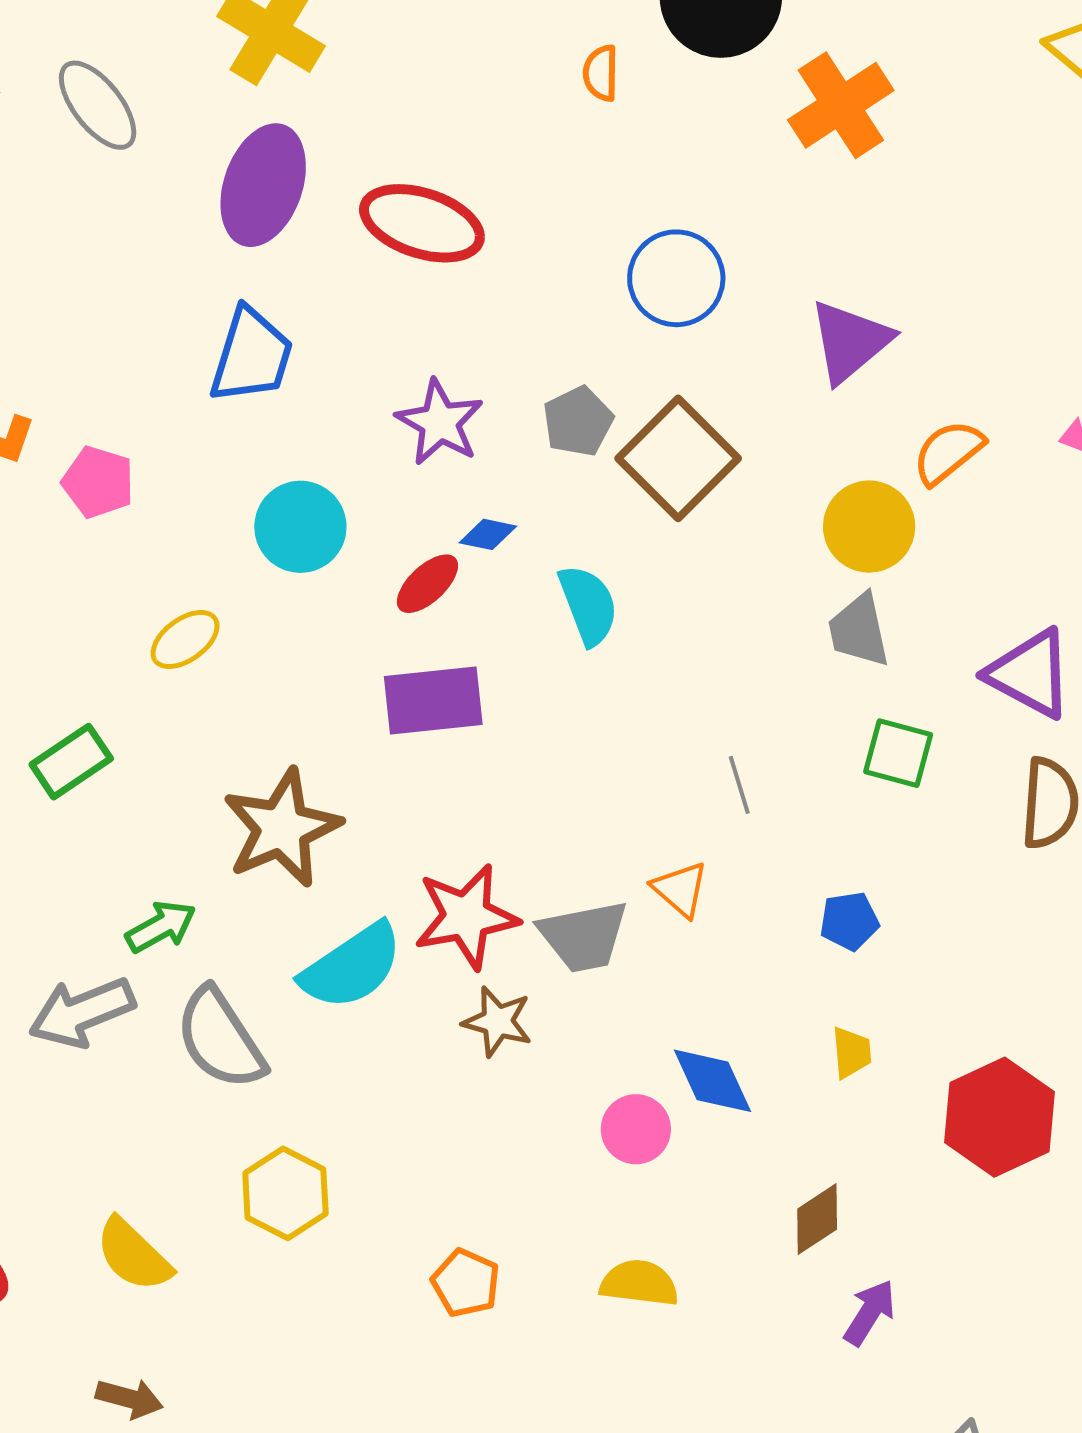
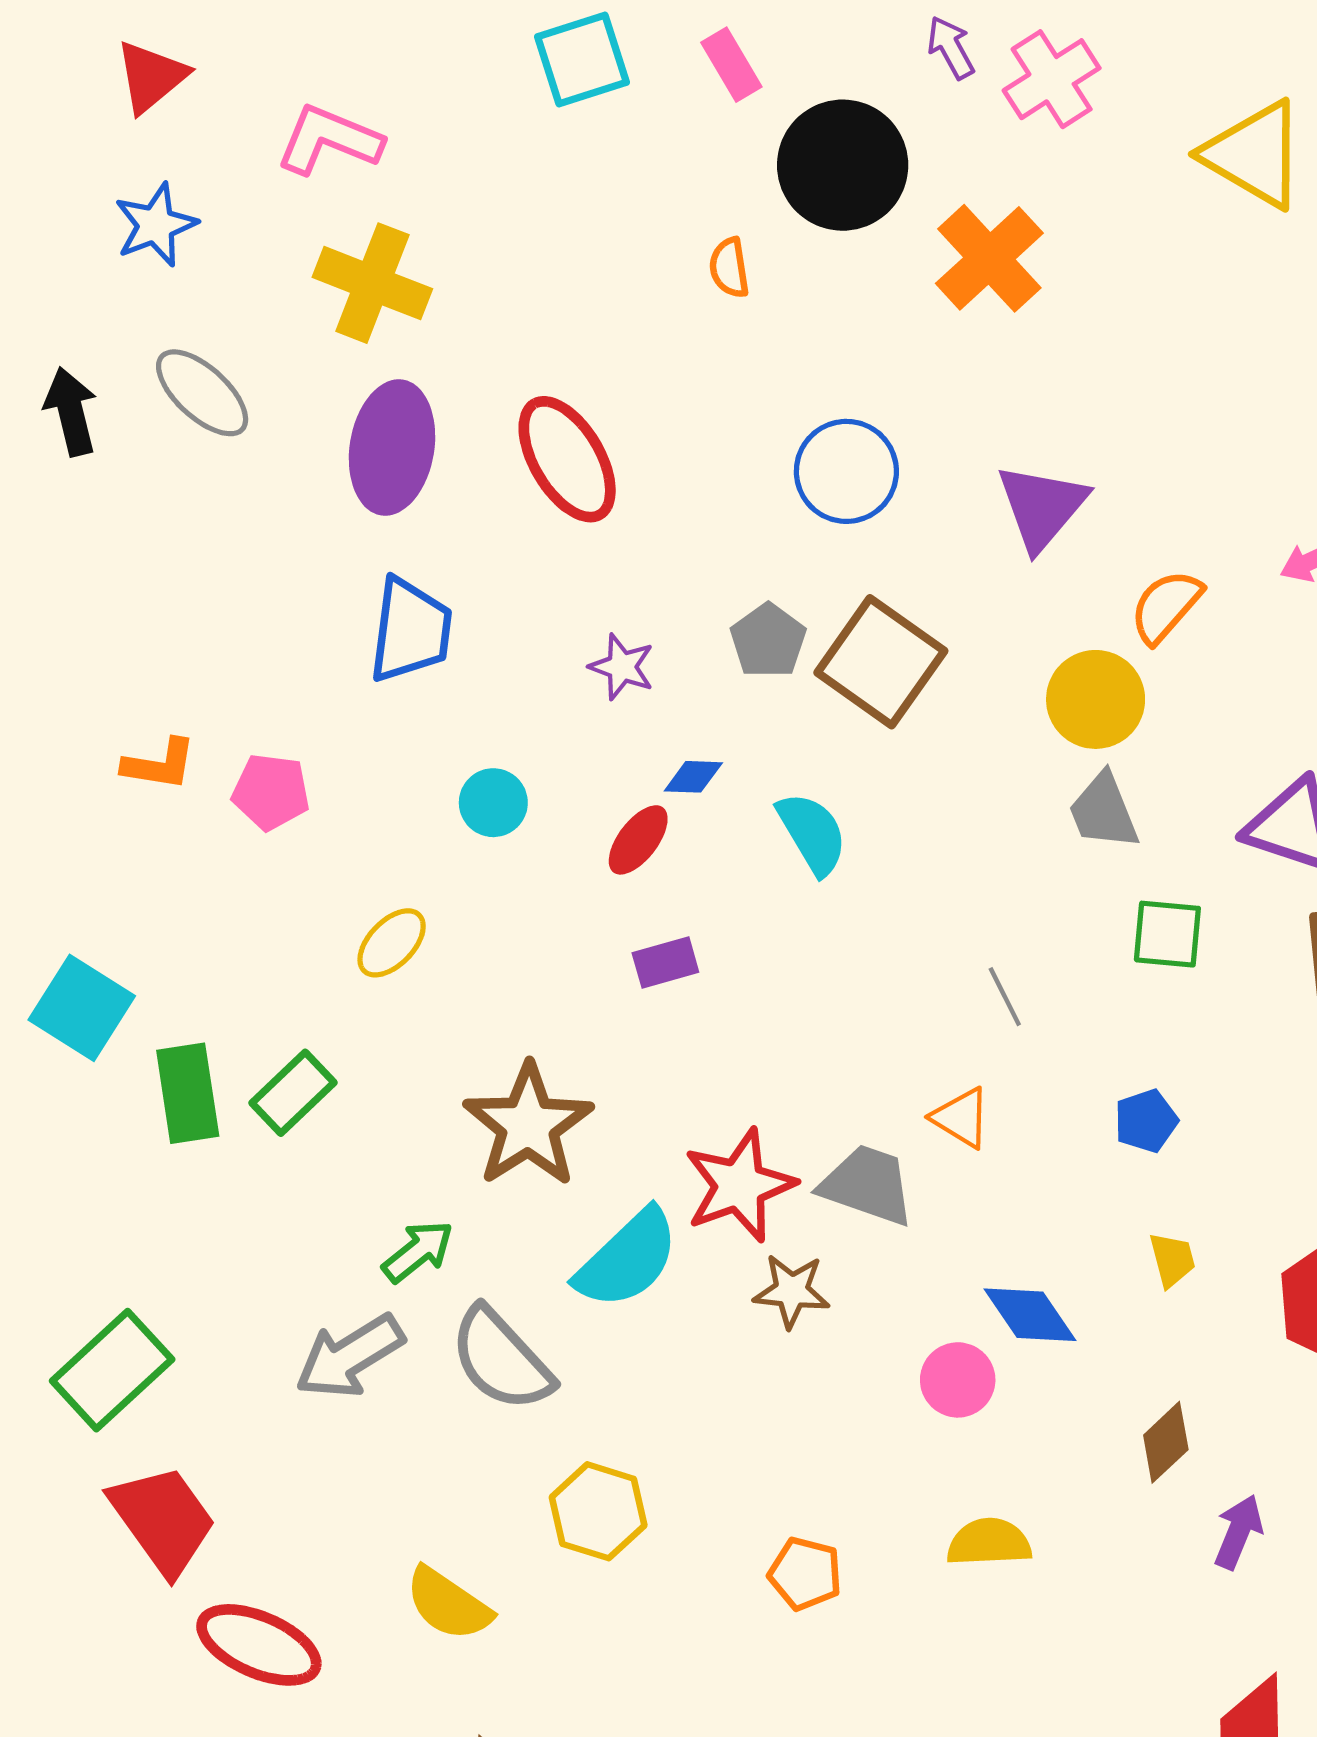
red ellipse: (422, 223) -> (567, 459), turned 51
purple star: (440, 422) -> (622, 667), size x0.7
cyan circle: (300, 527) -> (493, 803), size x0.7
purple rectangle: (433, 701) -> (665, 963), size x0.6
gray trapezoid: (584, 936) -> (867, 1185), turned -140

